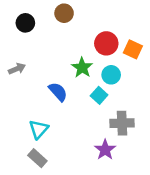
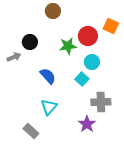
black circle: (25, 23) -> (30, 42), moved
orange square: (133, 49) -> (111, 26), moved
green star: (82, 68) -> (68, 46), moved, turned 30
cyan triangle: (39, 129) -> (49, 107), moved

